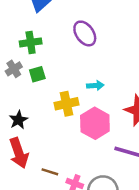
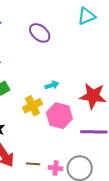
purple ellipse: (85, 33) -> (40, 33), moved

